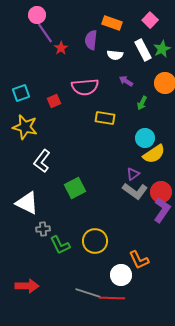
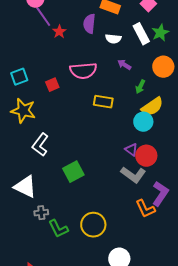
yellow semicircle: (154, 154) -> (152, 107), moved
purple triangle: (133, 174) -> (131, 150), moved, turned -48
red circle: (161, 192) -> (146, 156), moved
orange L-shape: (139, 260) -> (145, 209), moved

